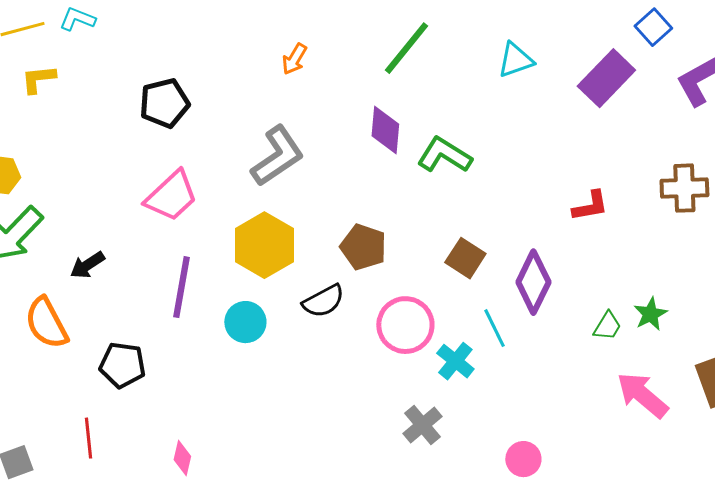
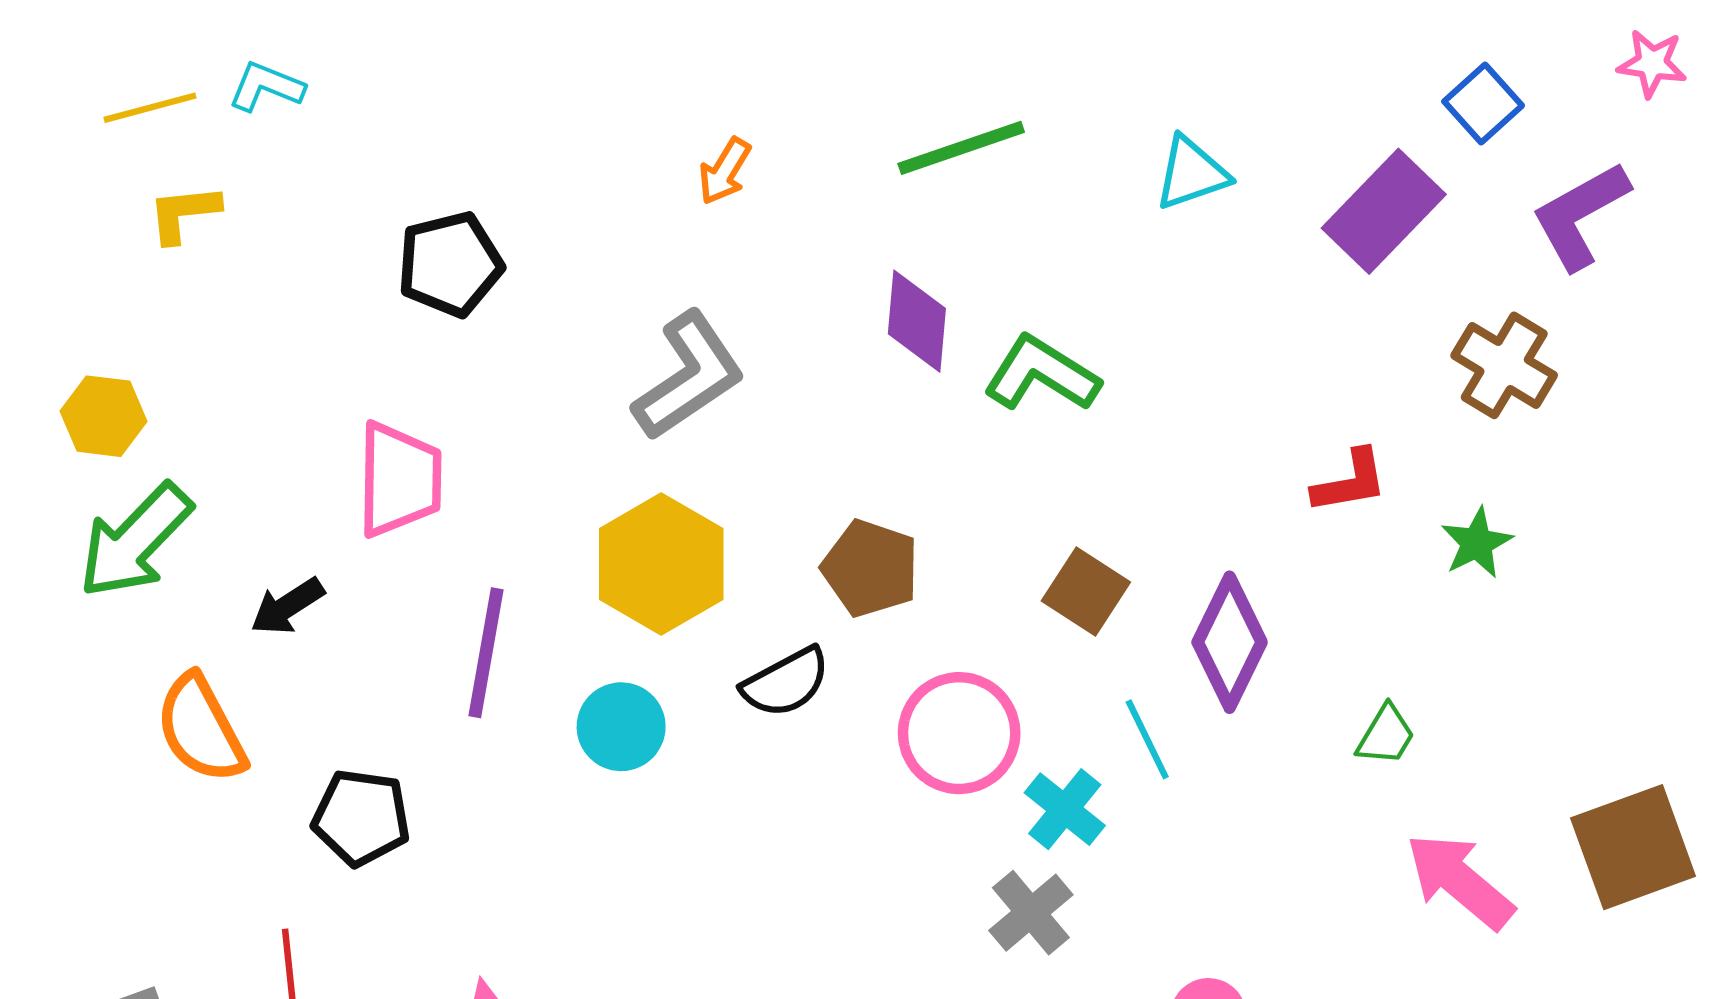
green line: (406, 48) -> (961, 148), turned 32
brown cross: (684, 188) -> (1504, 365), moved, turned 33
pink trapezoid: (171, 196) -> (399, 480), moved, turned -46
green star: (650, 314) -> (1477, 543), moved
gray cross: (422, 425) -> (1031, 913), moved

